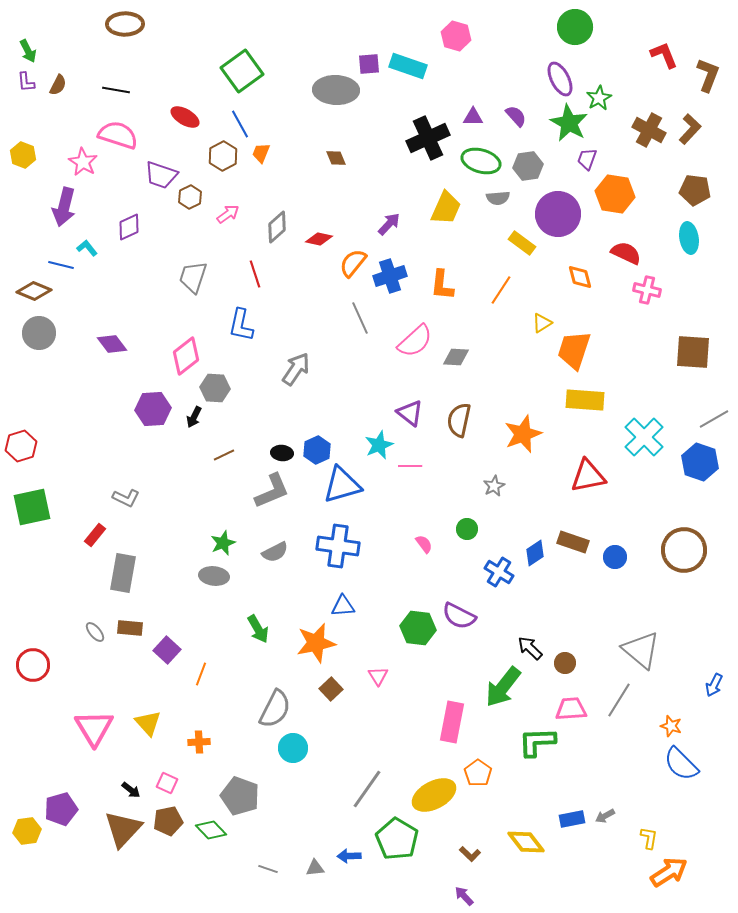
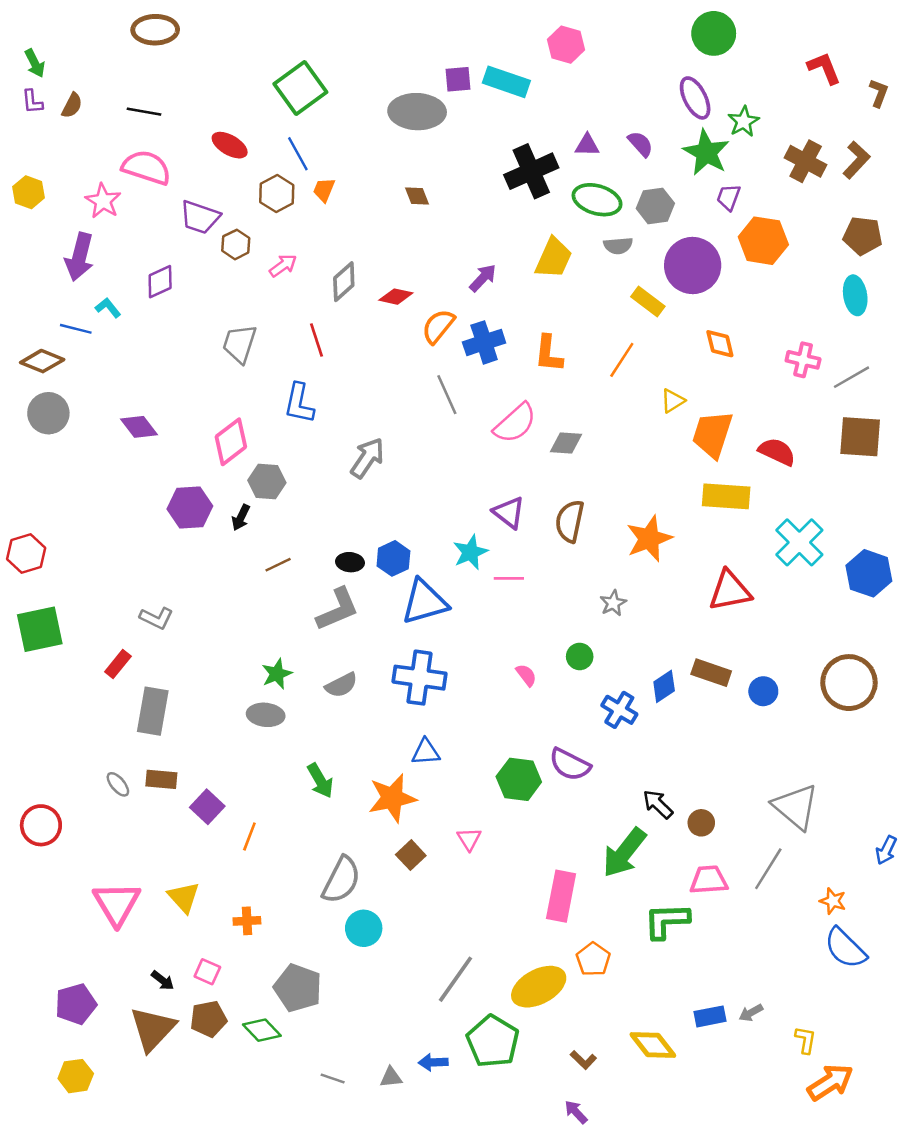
brown L-shape: (708, 75) -> (879, 93), size x0.7
red semicircle: (626, 253) -> (777, 452), moved
gray line: (714, 419) -> (851, 377), moved
yellow hexagon: (27, 831) -> (76, 1076), moved

